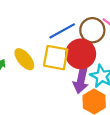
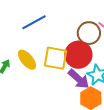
blue line: (62, 31) -> (34, 22), moved
purple arrow: (81, 81) -> (79, 79), turned -60

